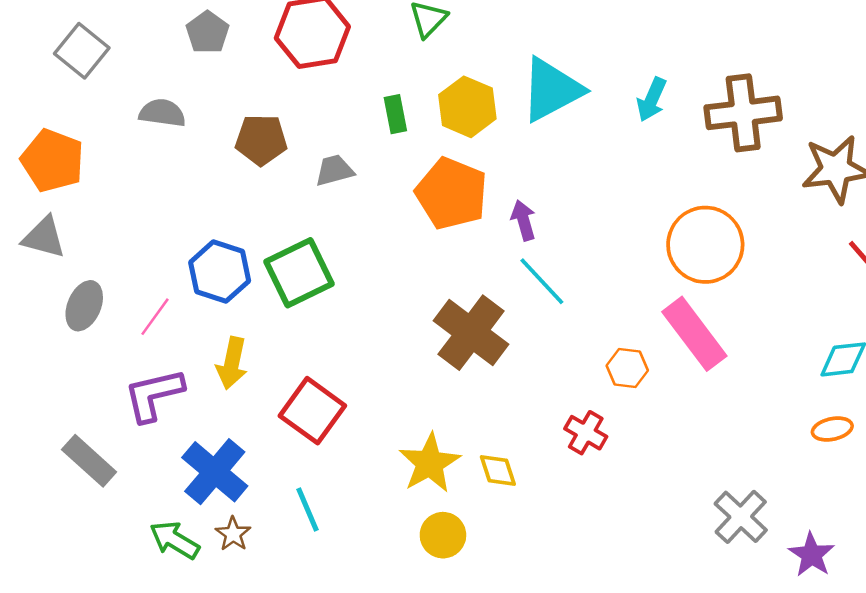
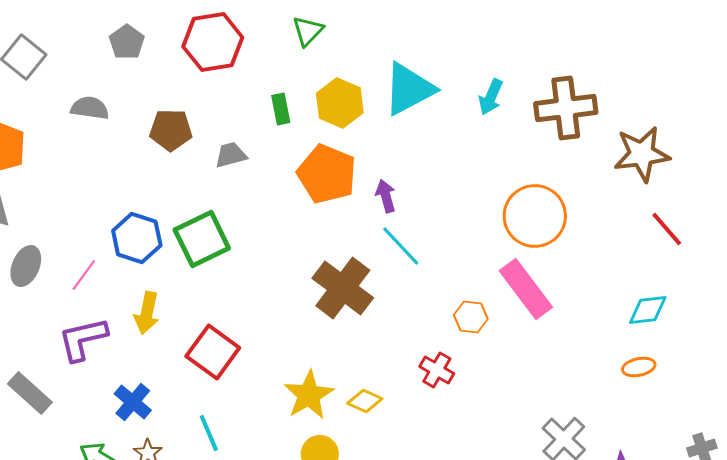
yellow diamond: (498, 470) -> (365, 401), turned -48
blue cross: (215, 472) -> (133, 402), size x0.7

